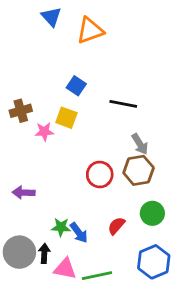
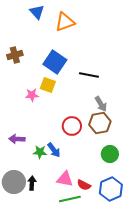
blue square: (76, 86) -> (55, 62), size x1.6
brown cross: (21, 111) -> (15, 55), moved
red semicircle: (116, 226) -> (84, 185), moved, turned -104
green star: (61, 227) -> (40, 152), moved
blue arrow: (79, 233) -> (54, 150), moved
pink triangle: (65, 269) -> (65, 179), moved

